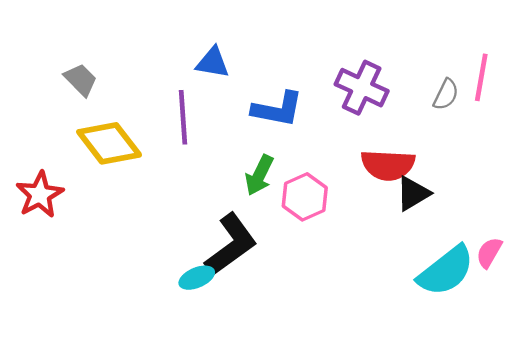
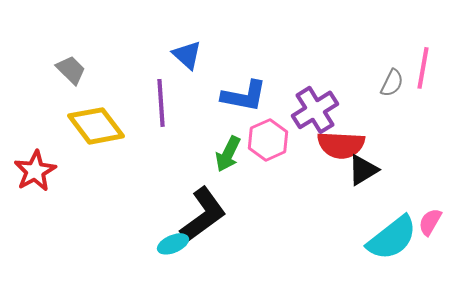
blue triangle: (213, 63) -> (187, 55), turned 32
purple cross: (362, 88) -> (315, 110), moved, turned 33
pink hexagon: (305, 197) -> (268, 140), moved

